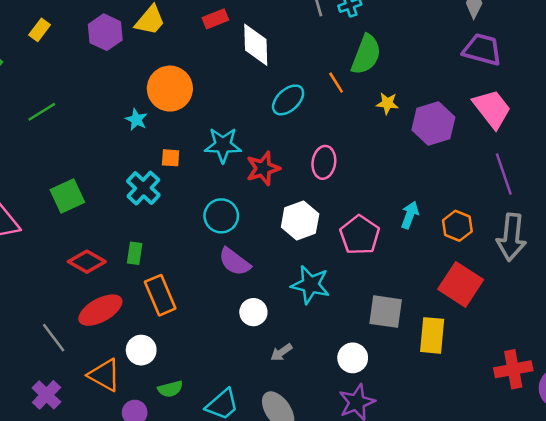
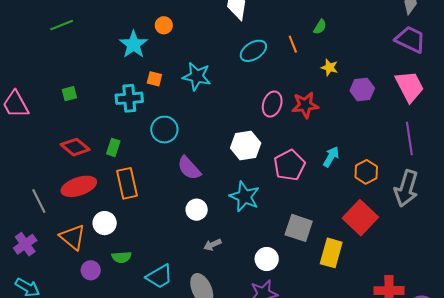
green semicircle: (366, 55) -> (320, 27), size x0.5
orange circle: (170, 89) -> (164, 25), size x0.5
cyan star: (136, 120) -> (134, 44), size x1.6
purple hexagon: (433, 123) -> (362, 90), size x0.7
red star: (263, 168) -> (305, 105), moved
cyan cross: (143, 188) -> (129, 98), turned 32
green square: (67, 196) -> (69, 94), size x0.6
cyan circle: (221, 216) -> (164, 130), moved

